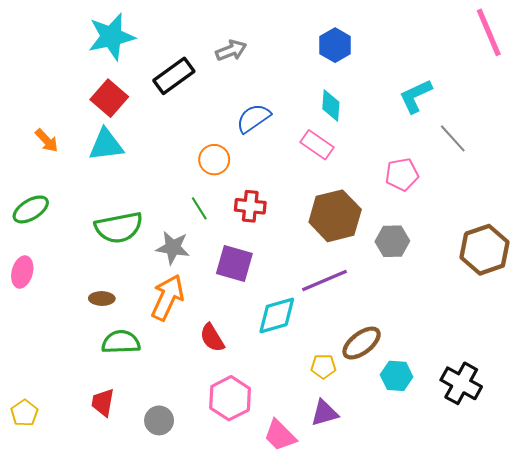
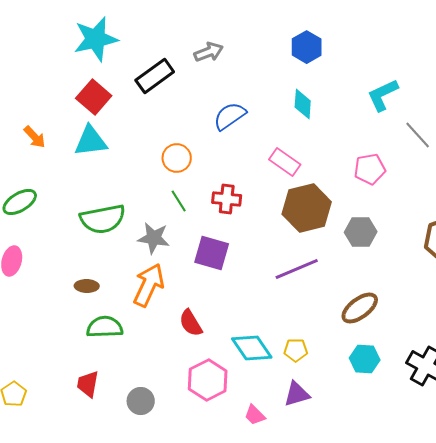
pink rectangle: (317, 145) -> (285, 162), moved
orange circle: (214, 160) -> (177, 158), moved
cyan diamond: (277, 315) -> (252, 348), moved, turned 72
brown ellipse: (362, 343) -> (360, 308), moved
pink trapezoid: (280, 435) -> (255, 415), size x0.7

